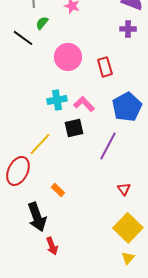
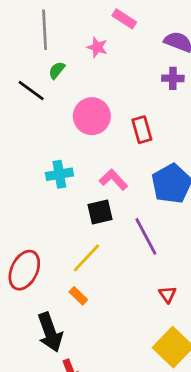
cyan cross: (57, 100) -> (59, 174), moved
yellow line: (40, 144) -> (86, 258), moved
purple line: (108, 146) -> (146, 236), turned -56

